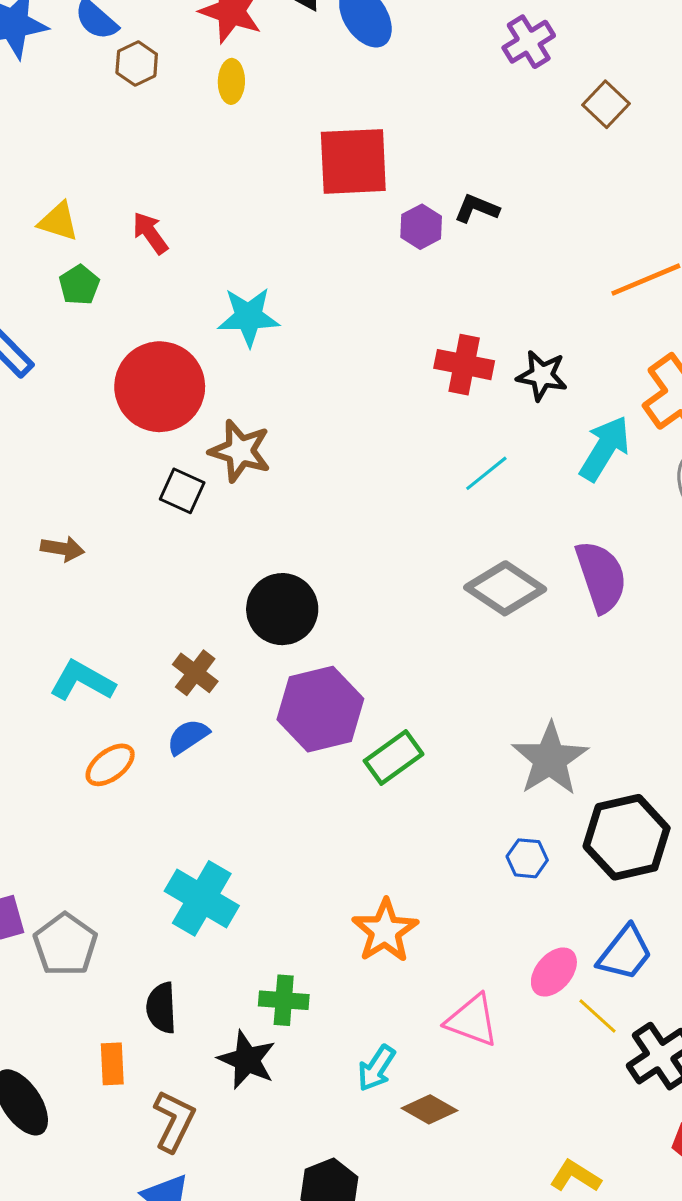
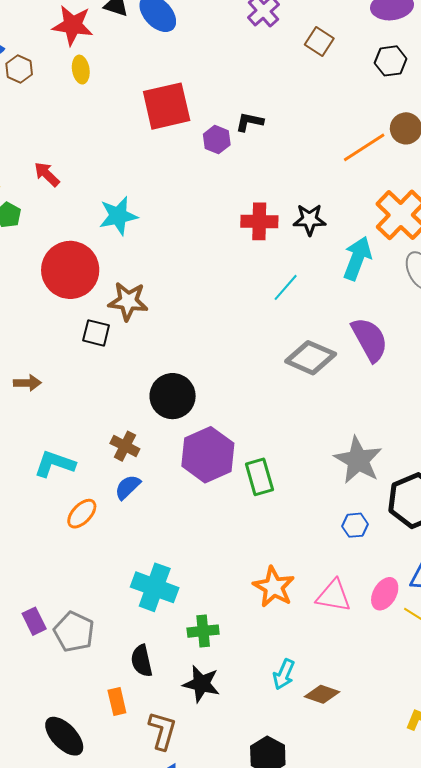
green rectangle: (394, 757) -> (259, 477), turned -60
green cross: (284, 1000) -> (203, 631), moved
pink triangle: (472, 1020) -> (334, 596), moved

